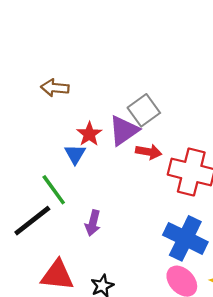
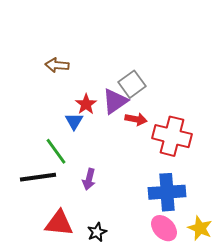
black line: (32, 221) -> (38, 177), turned 30
blue cross: (185, 238) -> (167, 192), turned -30

